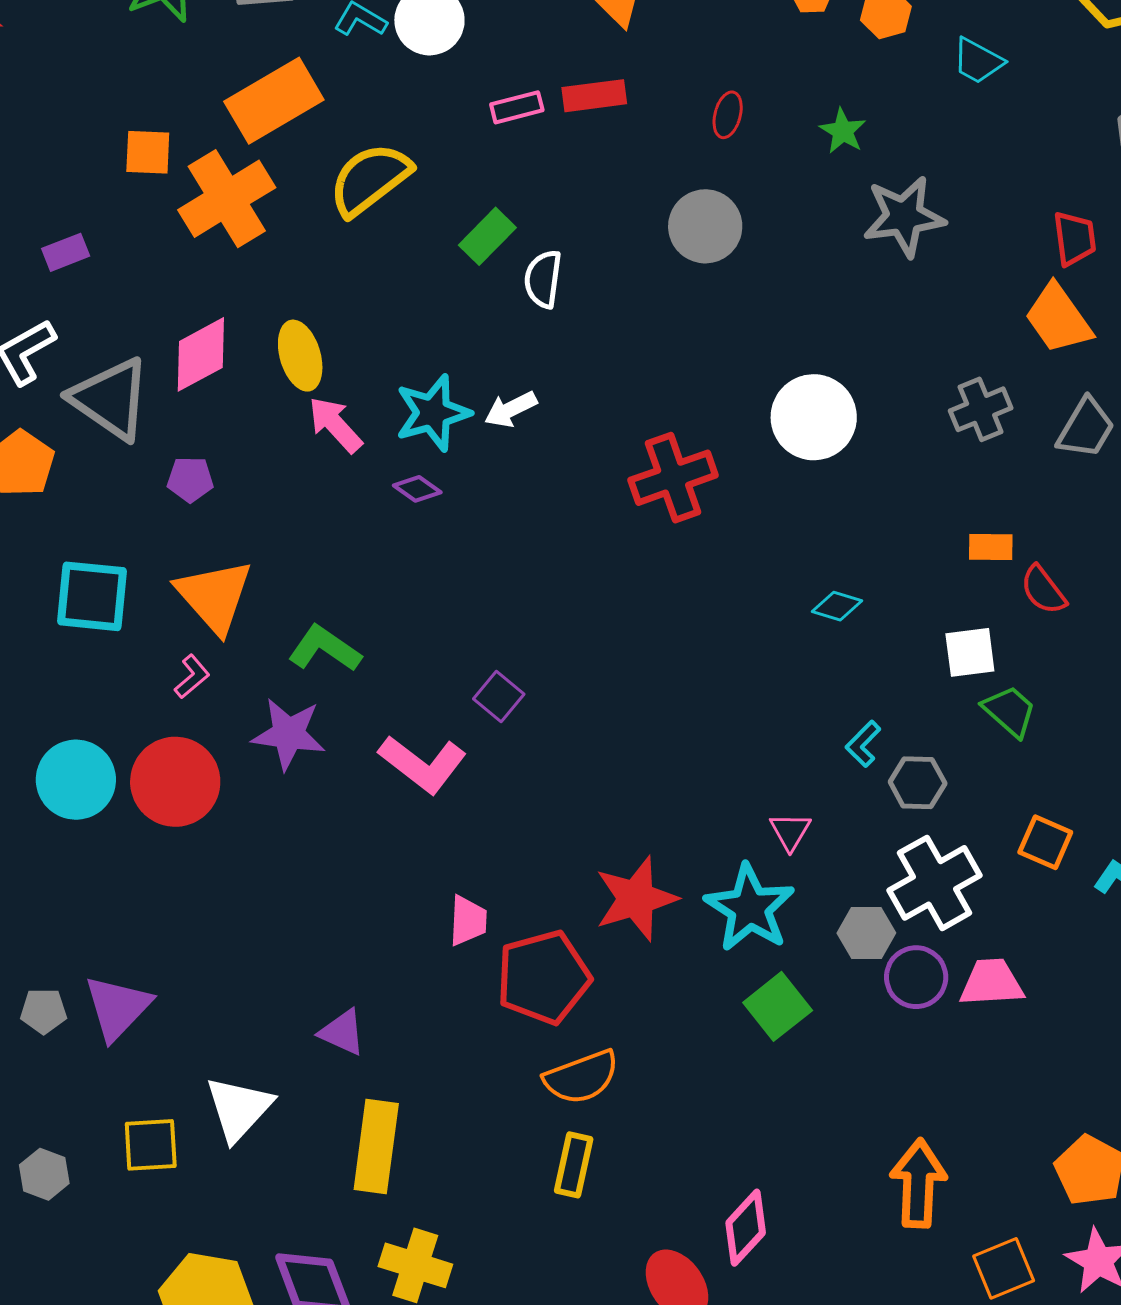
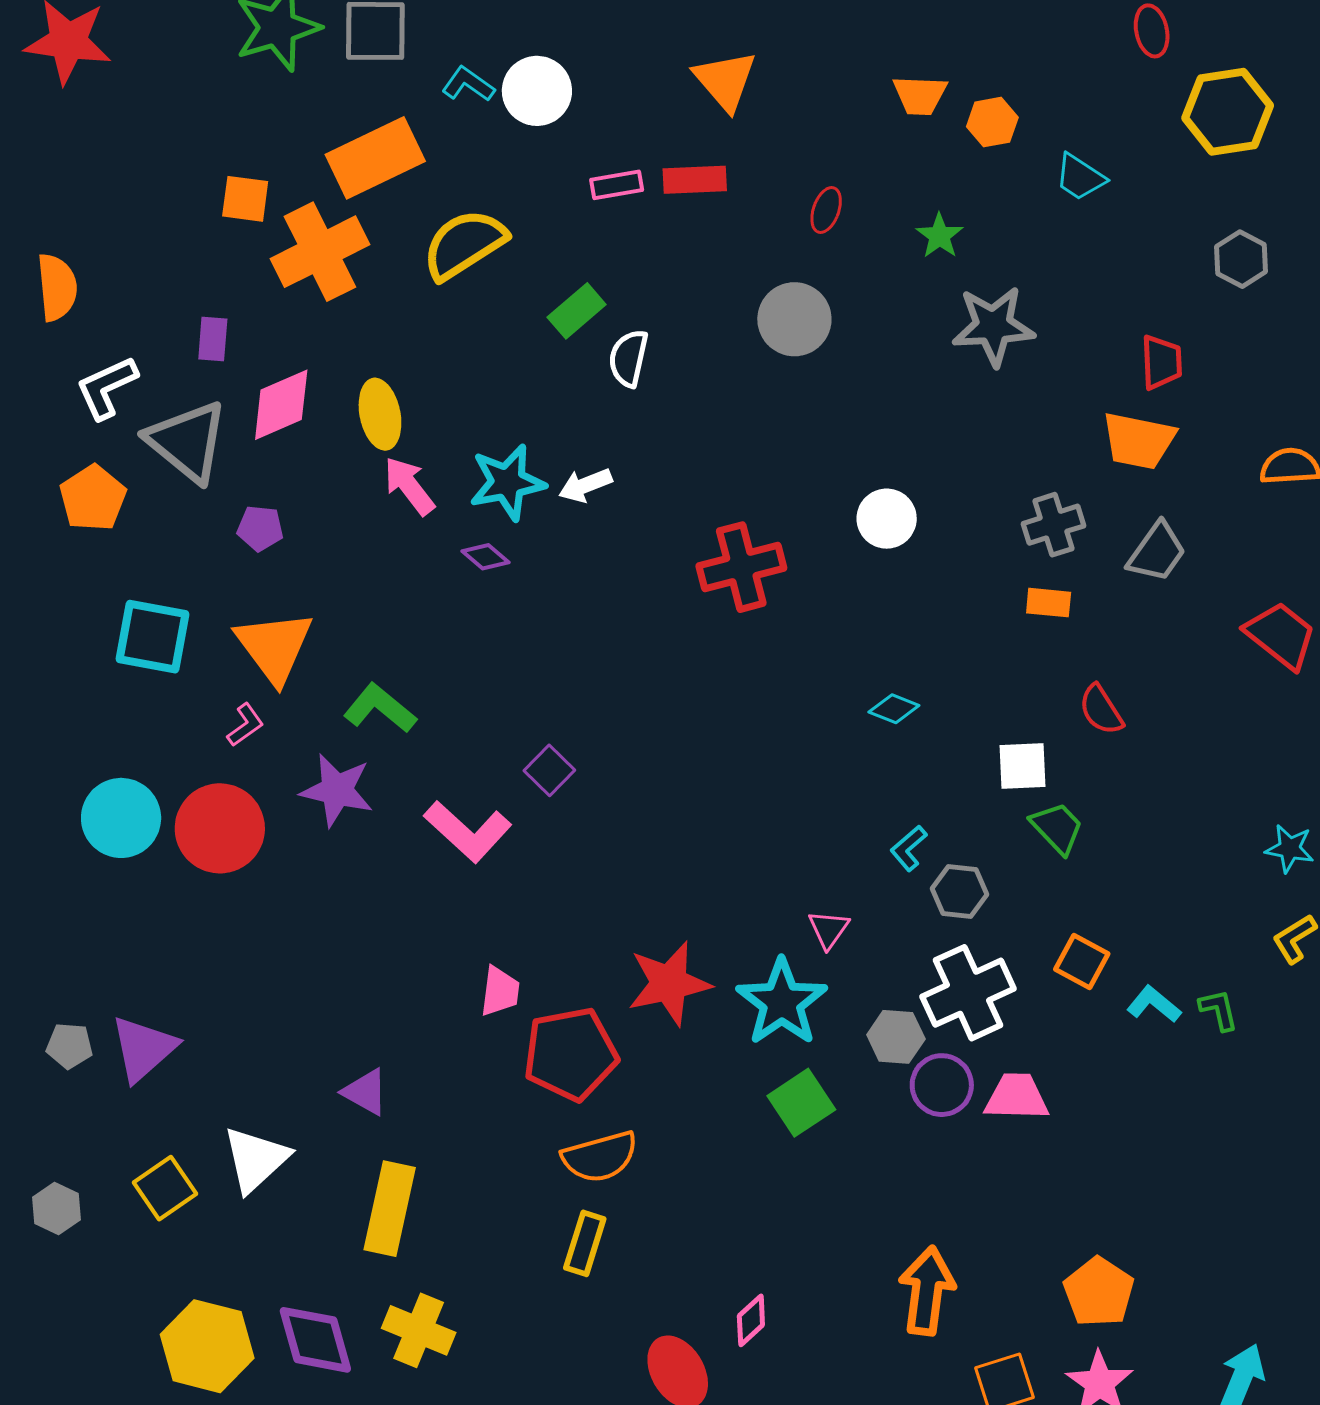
purple rectangle: (66, 252) -> (213, 339), moved, turned -69
orange trapezoid: (1058, 319) -> (1139, 441), turned -48
white circle: (814, 417) -> (887, 519), size x0.7
orange rectangle: (991, 547) -> (1049, 603), moved
yellow square: (151, 1145) -> (165, 1188), turned -36
pink diamond: (746, 1228) -> (751, 1320), size x0.7

